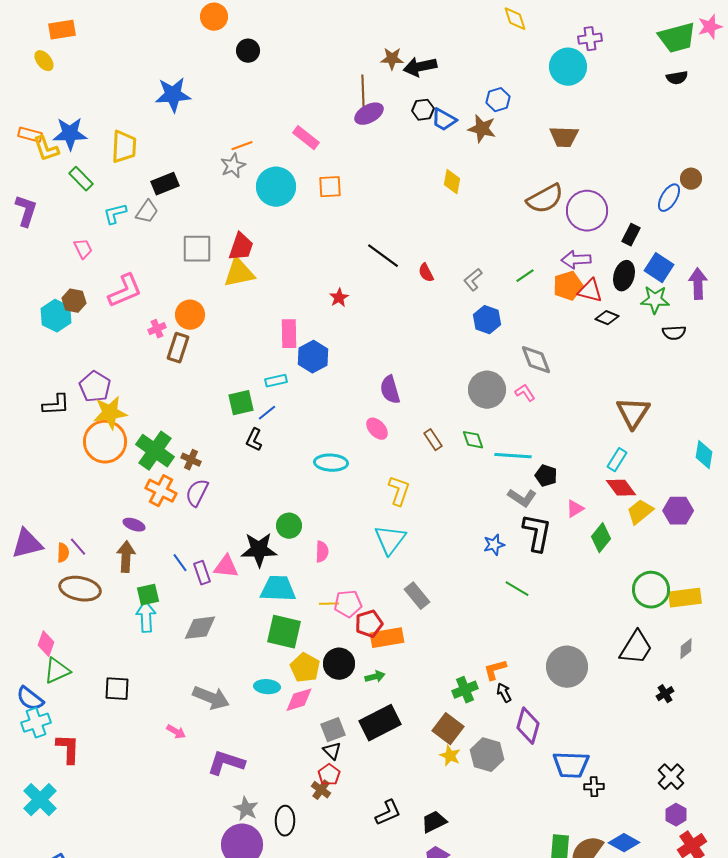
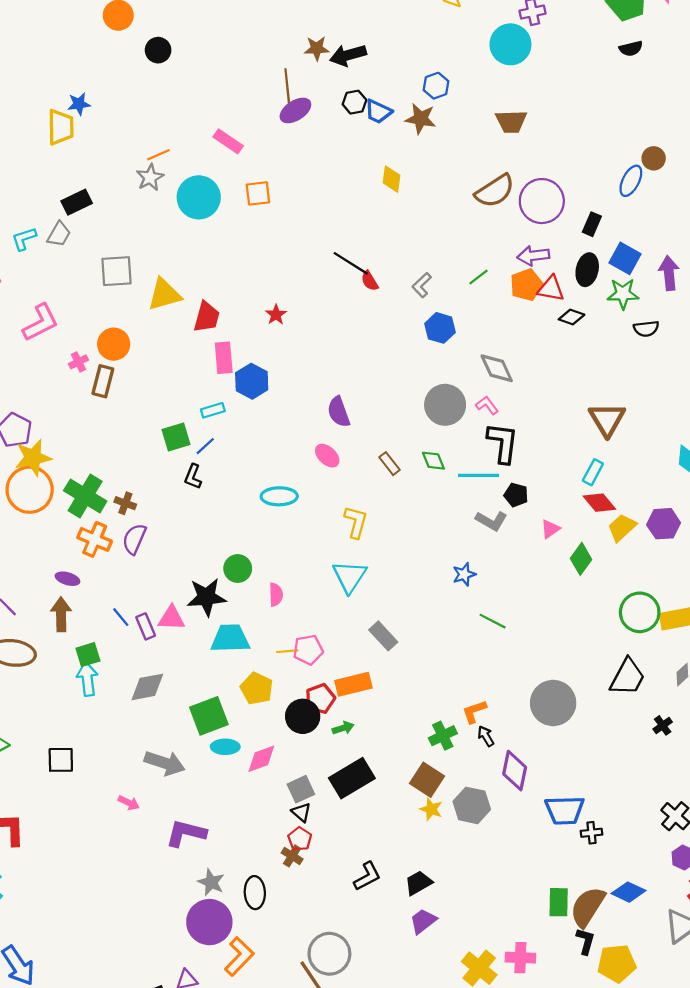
blue star: (173, 95) -> (79, 104), size x0.6
yellow trapezoid: (124, 147) -> (61, 127), moved
red trapezoid: (241, 247) -> (207, 317), moved
black line: (383, 256) -> (351, 263), moved
black L-shape: (537, 533) -> (503, 443), moved
red pentagon: (369, 624) -> (320, 699), moved
green square: (284, 632) -> (209, 716), moved, turned -30
yellow pentagon: (305, 668) -> (257, 689), moved

